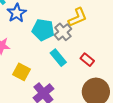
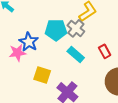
blue star: (17, 13) -> (29, 42), moved
red rectangle: (87, 60) -> (105, 51), turned 32

